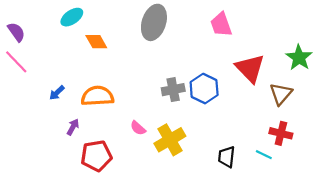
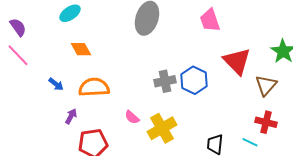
orange diamond: (96, 42) -> (81, 49), moved
blue arrow: (57, 93) -> (56, 84), turned -98

